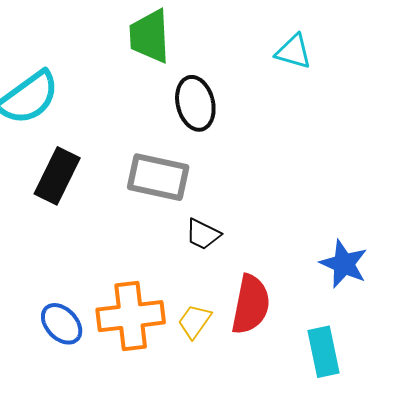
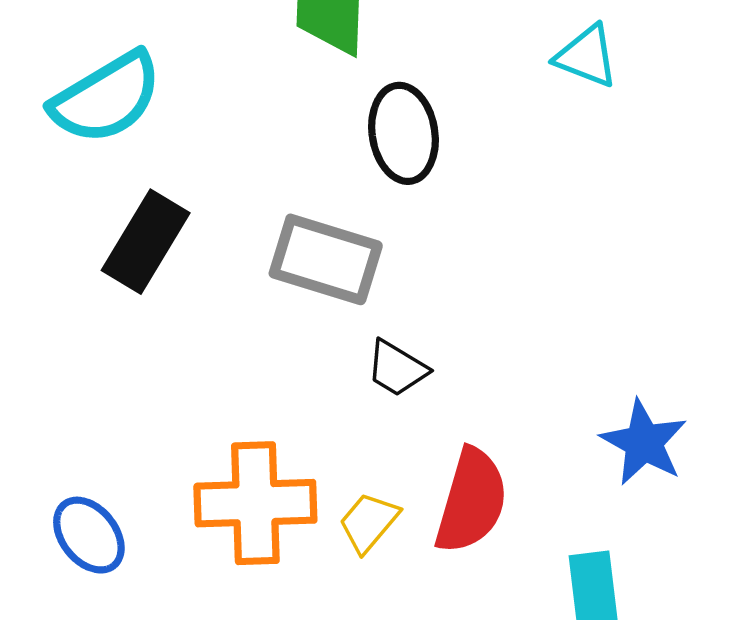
blue ellipse: (62, 324) -> (89, 535), moved

